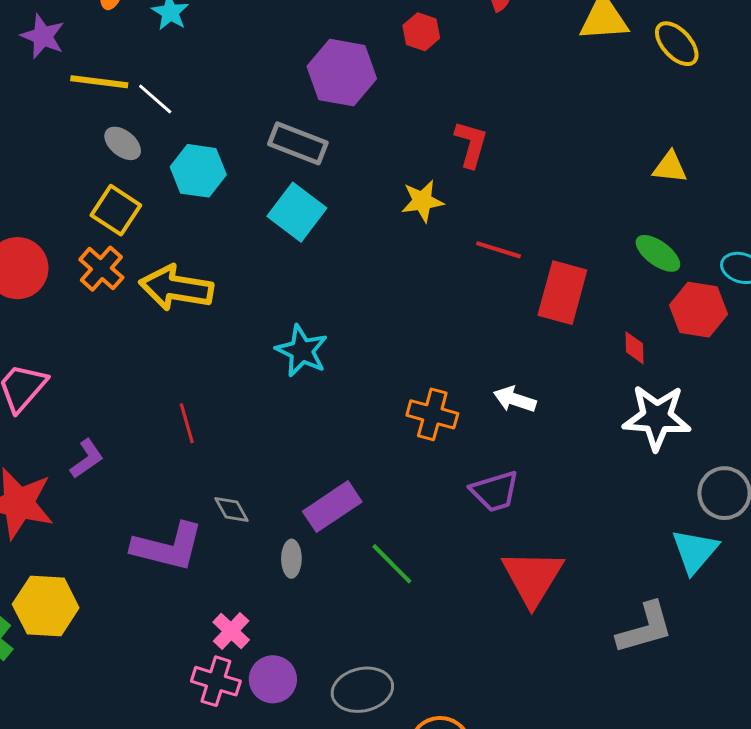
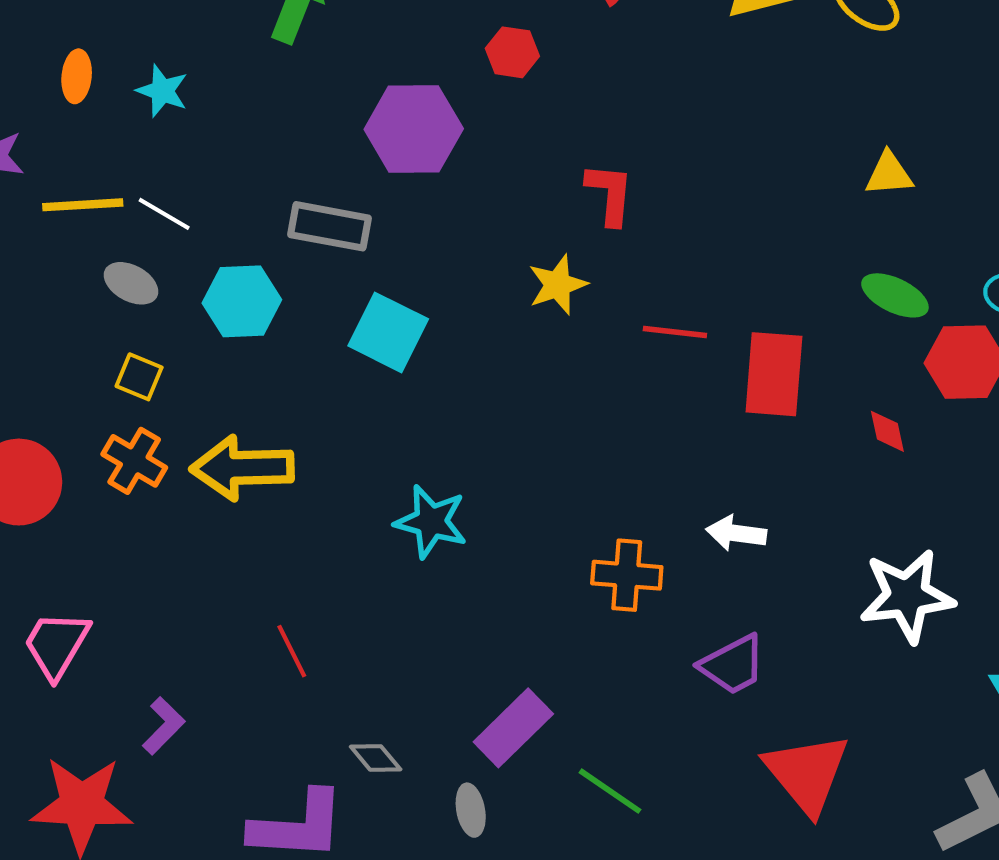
gray rectangle: (298, 143) -> (330, 226), moved
yellow square: (116, 210) -> (139, 377), size x0.7
white star: (657, 417) -> (907, 596), moved

